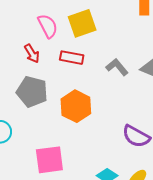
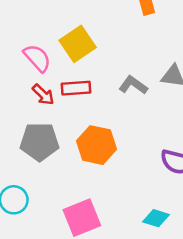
red arrow: (32, 54) -> (43, 95), moved

